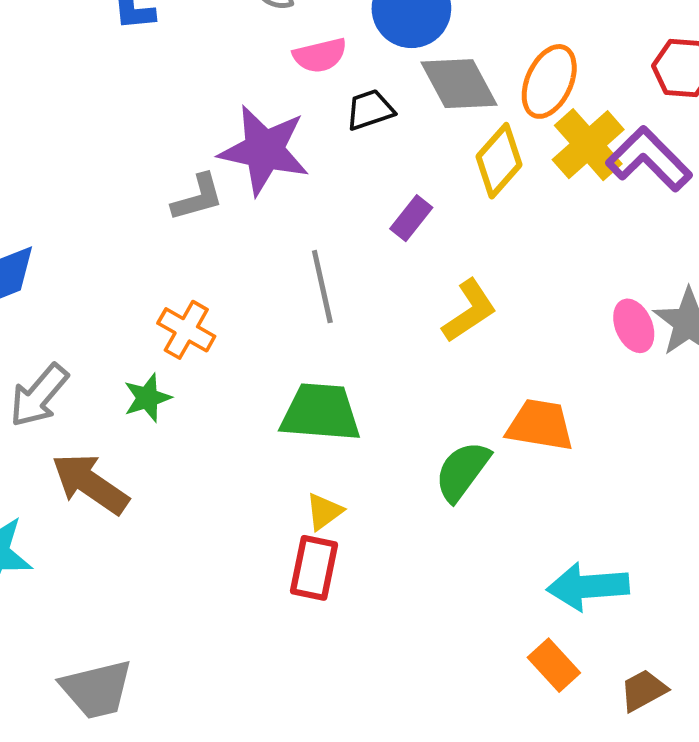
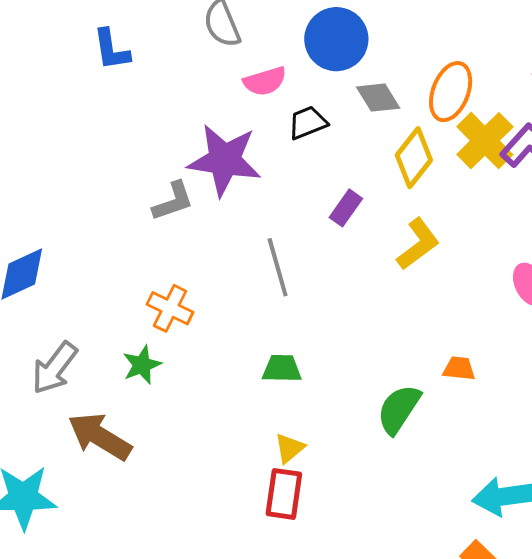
gray diamond: (459, 84) -> (378, 98), size x0.7
yellow L-shape: (469, 311) -> (418, 244), moved
green trapezoid: (320, 413) -> (282, 369), size x0.6
orange trapezoid: (540, 425) -> (459, 369), size x0.6

